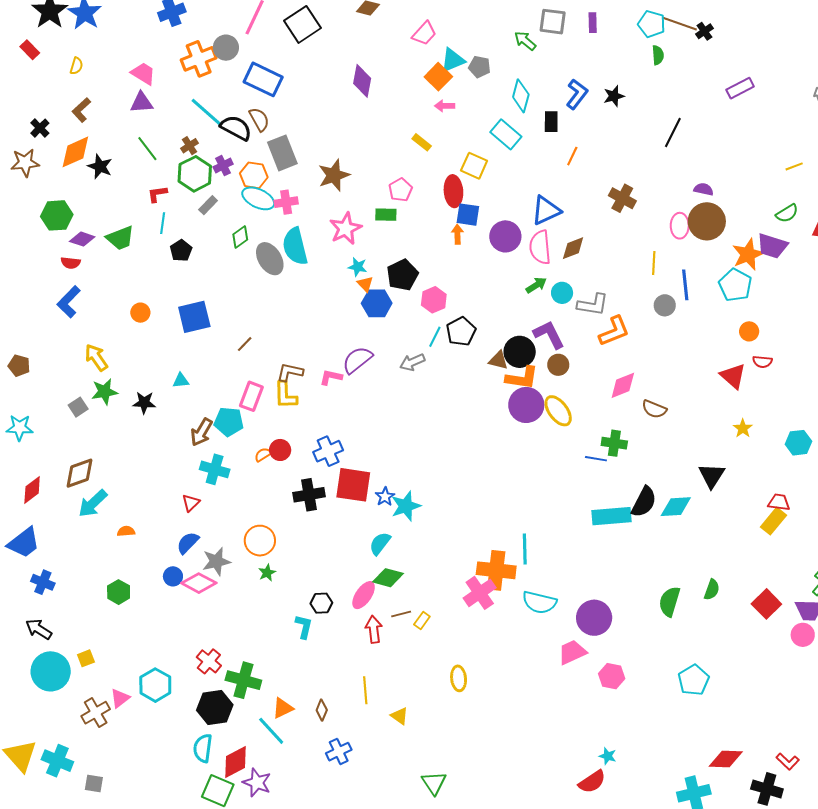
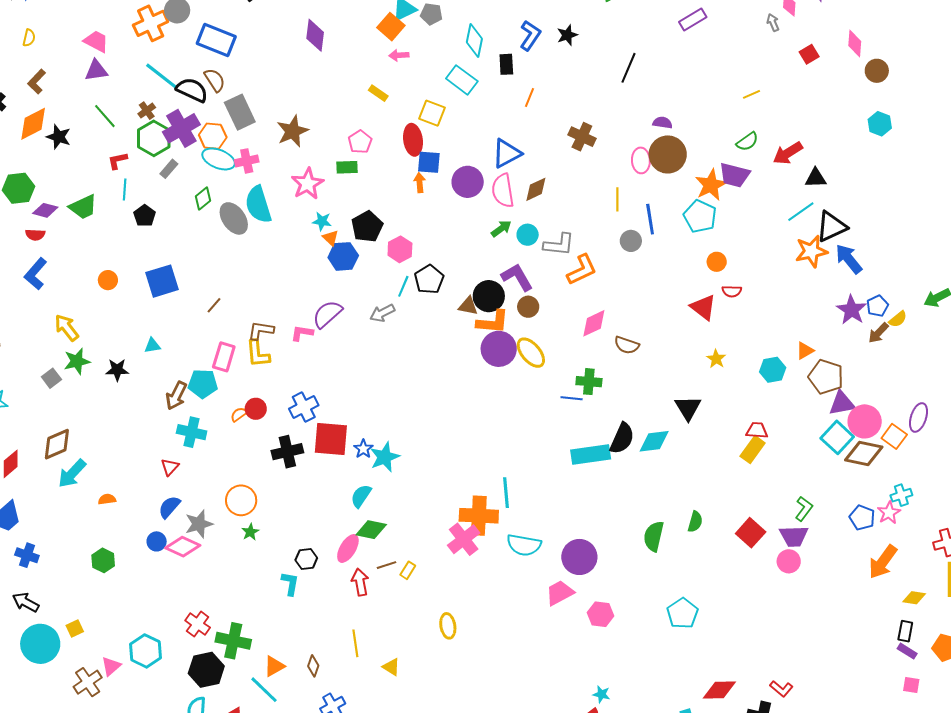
purple cross: (223, 166) -> (181, 128), size x1.8

